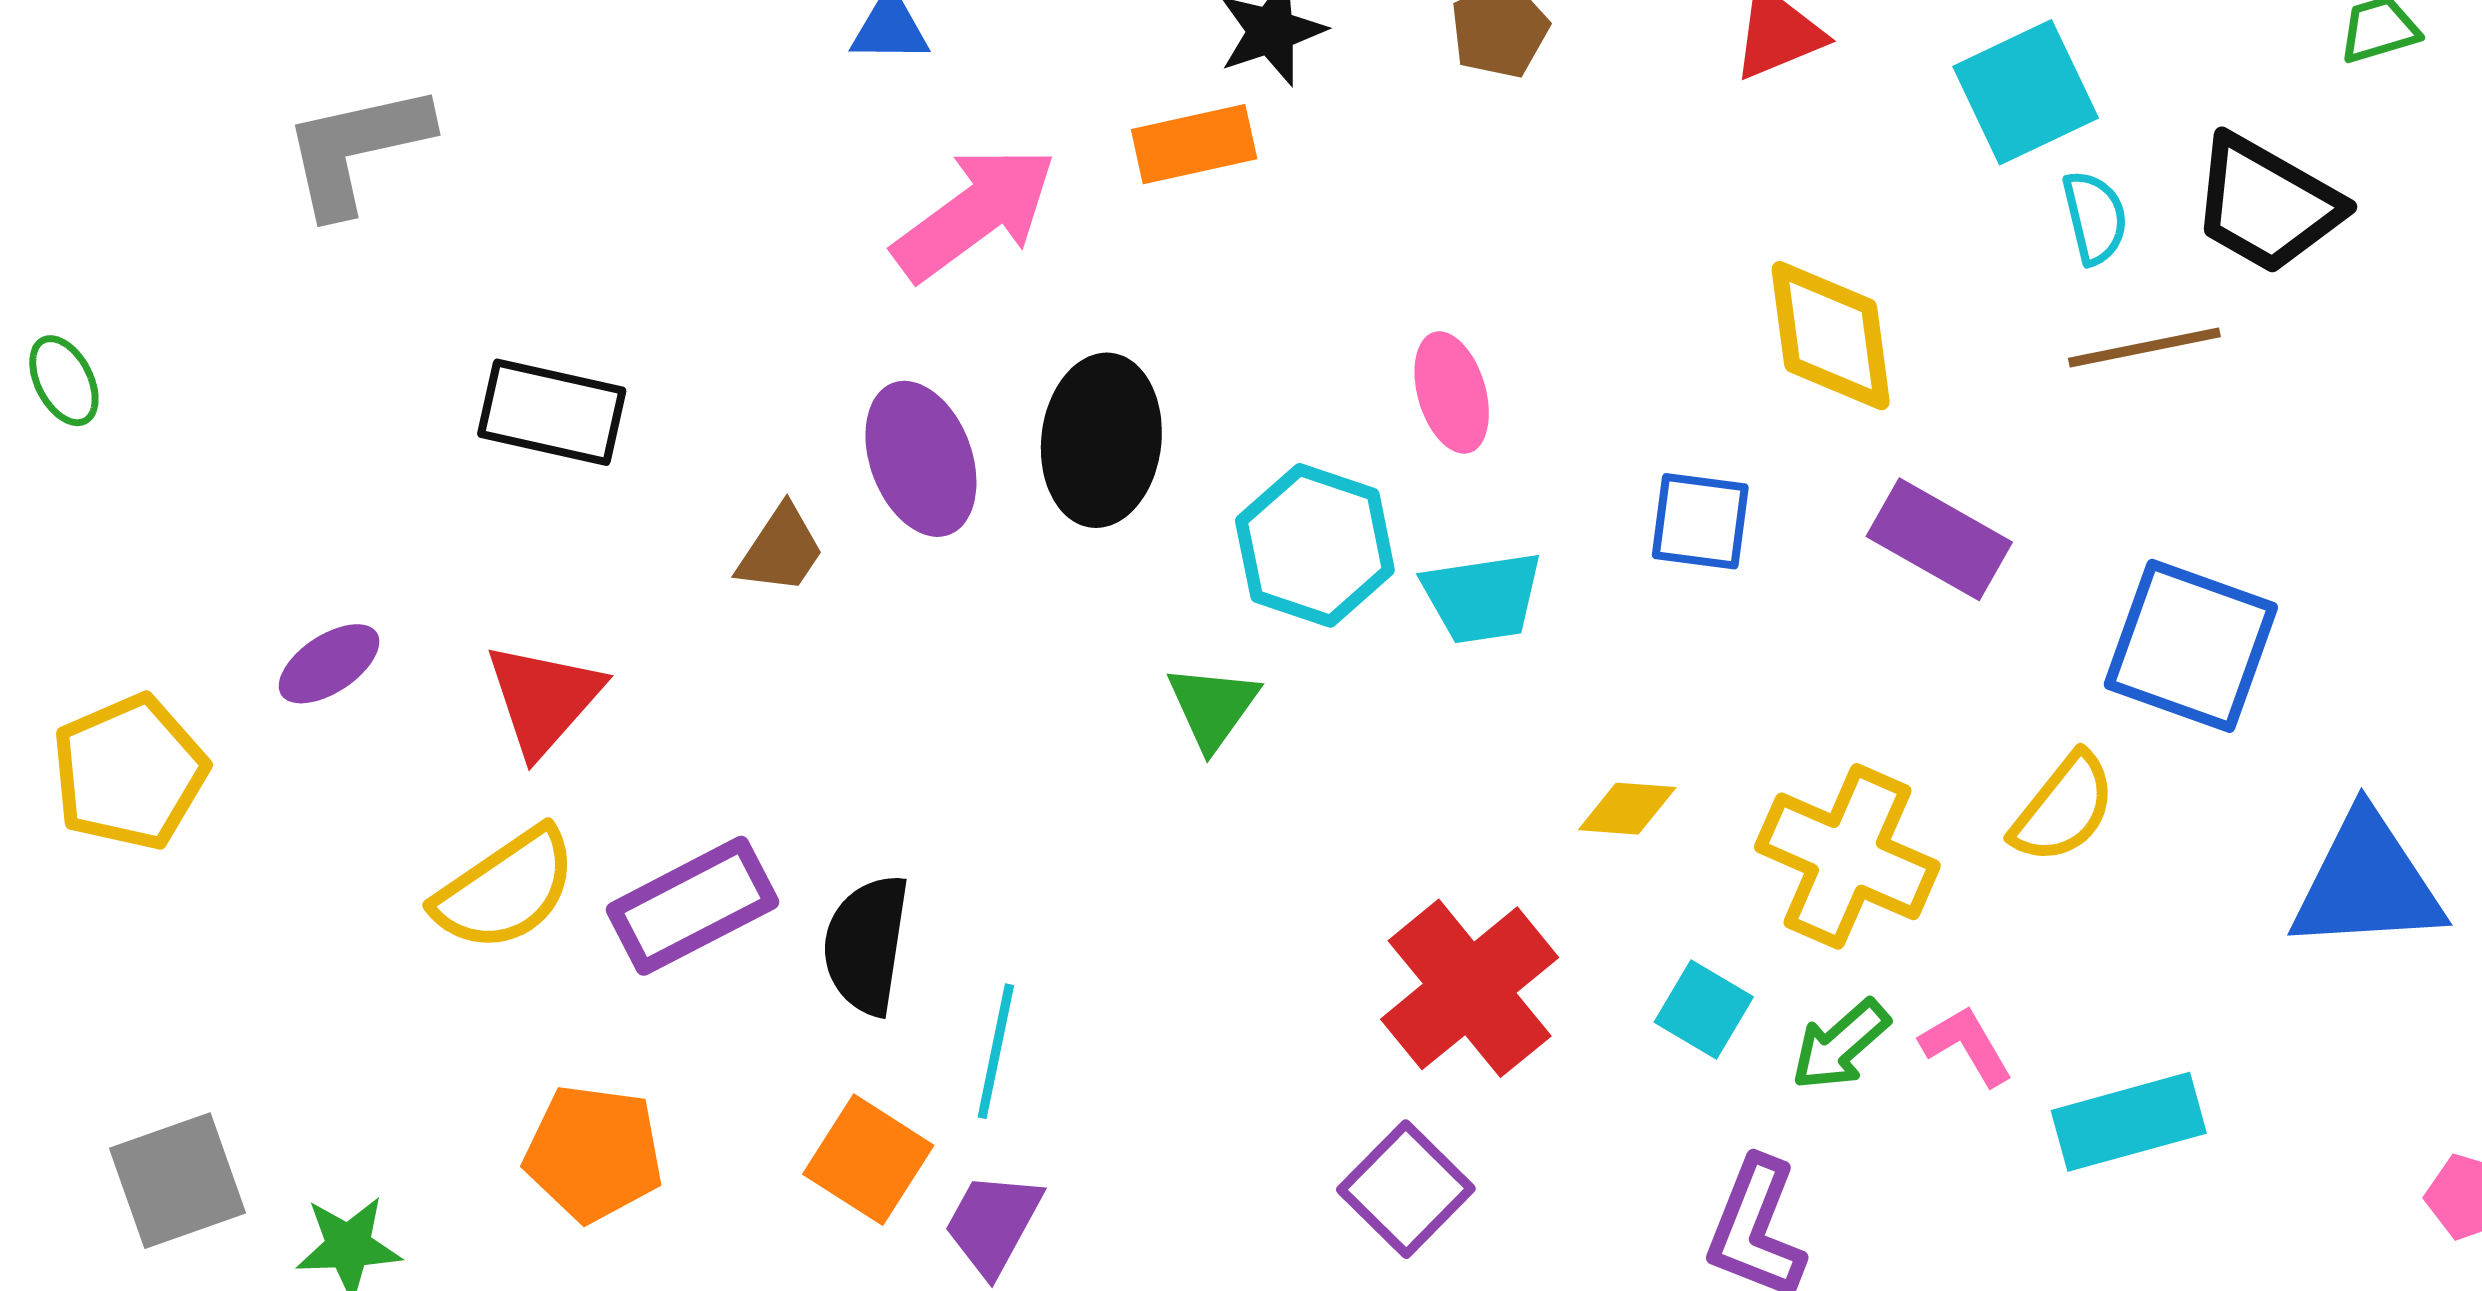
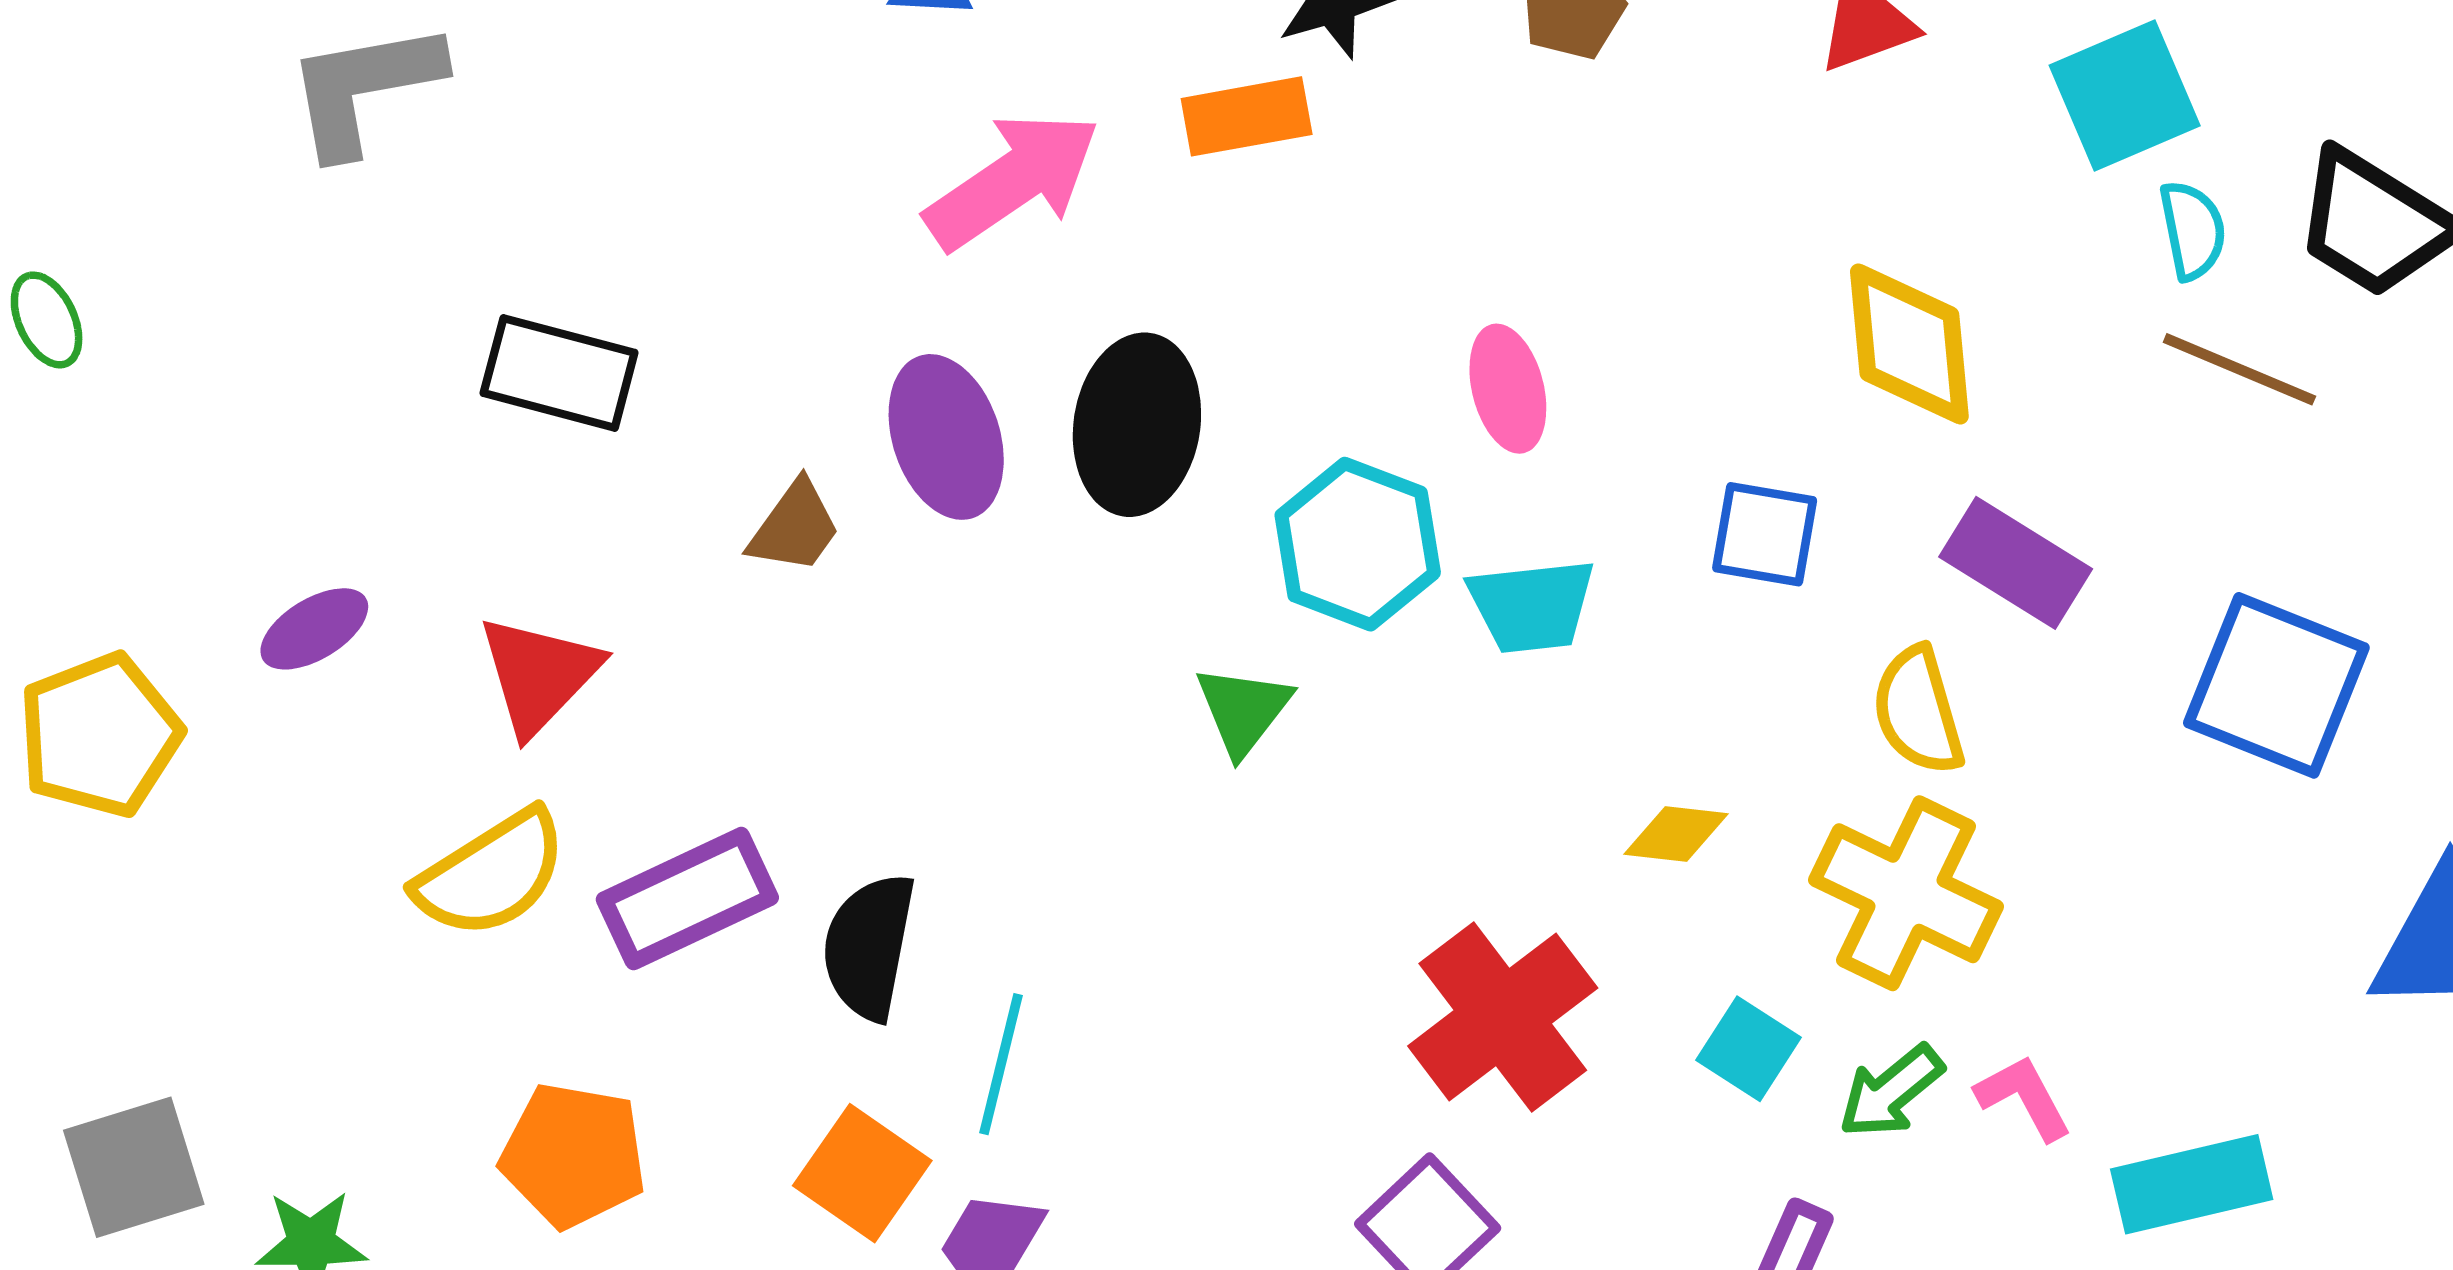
brown line: (2144, 348) -> (2239, 369), turned 32
yellow semicircle: (2064, 808) -> (1918, 711), moved, turned 123

